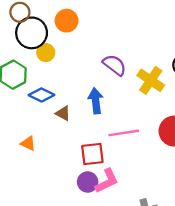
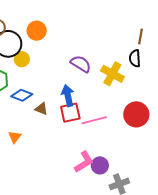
orange triangle: (28, 143) -> (15, 137), turned 48
red square: (92, 154) -> (70, 113), moved
purple circle: (88, 182) -> (100, 165), moved

